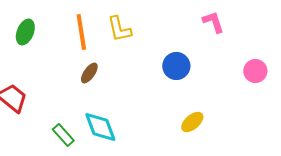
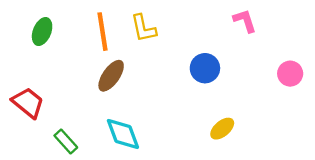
brown ellipse: (89, 73) -> (111, 76), size x1.4
green rectangle: (63, 135) -> (66, 142), moved

